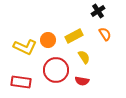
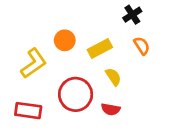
orange circle: (48, 40) -> (65, 40), moved
yellow L-shape: (25, 47) -> (34, 63), turned -60

